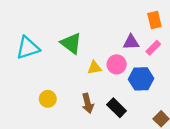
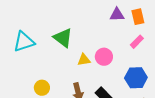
purple triangle: (131, 42) -> (117, 15), moved
blue hexagon: (141, 79) -> (136, 78), moved

